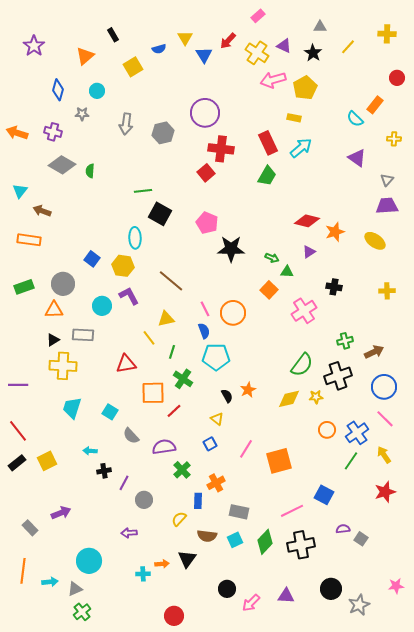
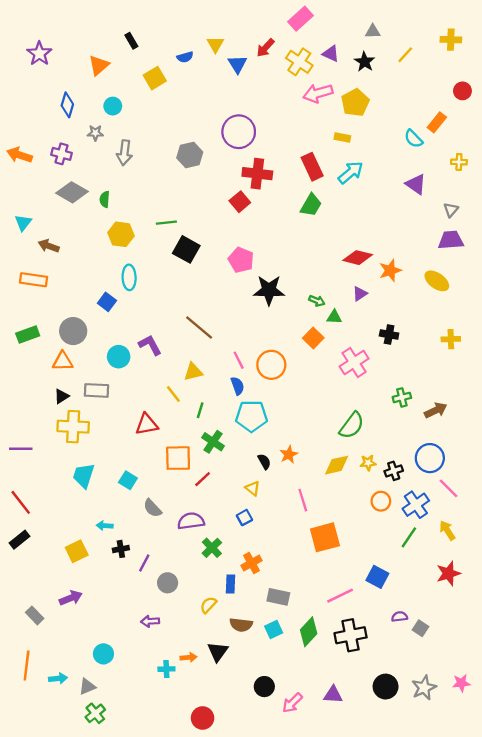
pink rectangle: (258, 16) -> (300, 19), size x1.5
gray arrow: (126, 124) -> (124, 153), moved
cyan ellipse: (135, 238) -> (129, 277), moved
yellow hexagon: (123, 266) -> (121, 234), moved
black cross: (338, 376) -> (394, 471), moved, size x0.6
blue circle: (384, 387) -> (430, 458), moved
pink line: (246, 449) -> (303, 500), moved, turned -48
yellow square: (47, 461) -> (77, 551), moved
cyan circle: (89, 561) -> (103, 654), size x0.7
gray star: (359, 605) -> (424, 688), moved

